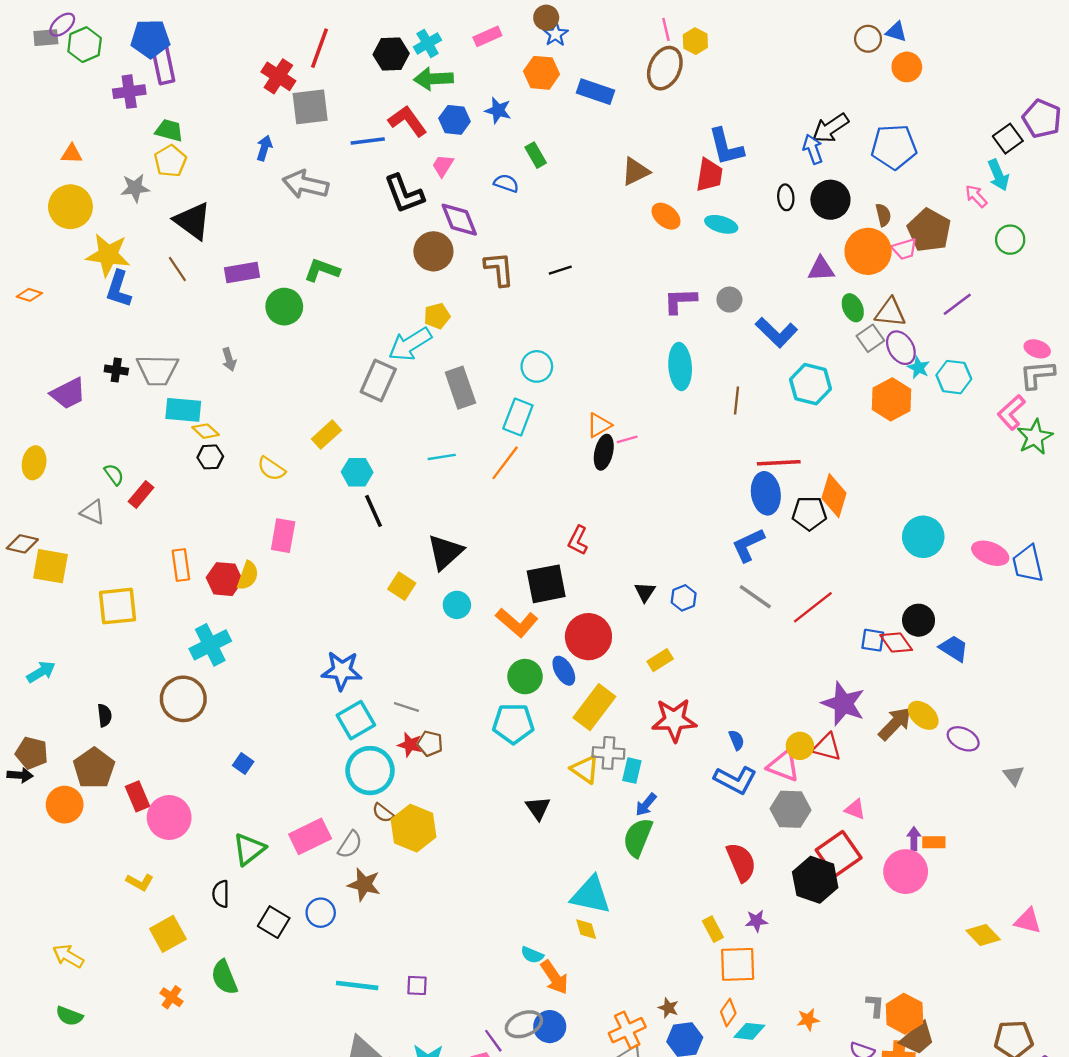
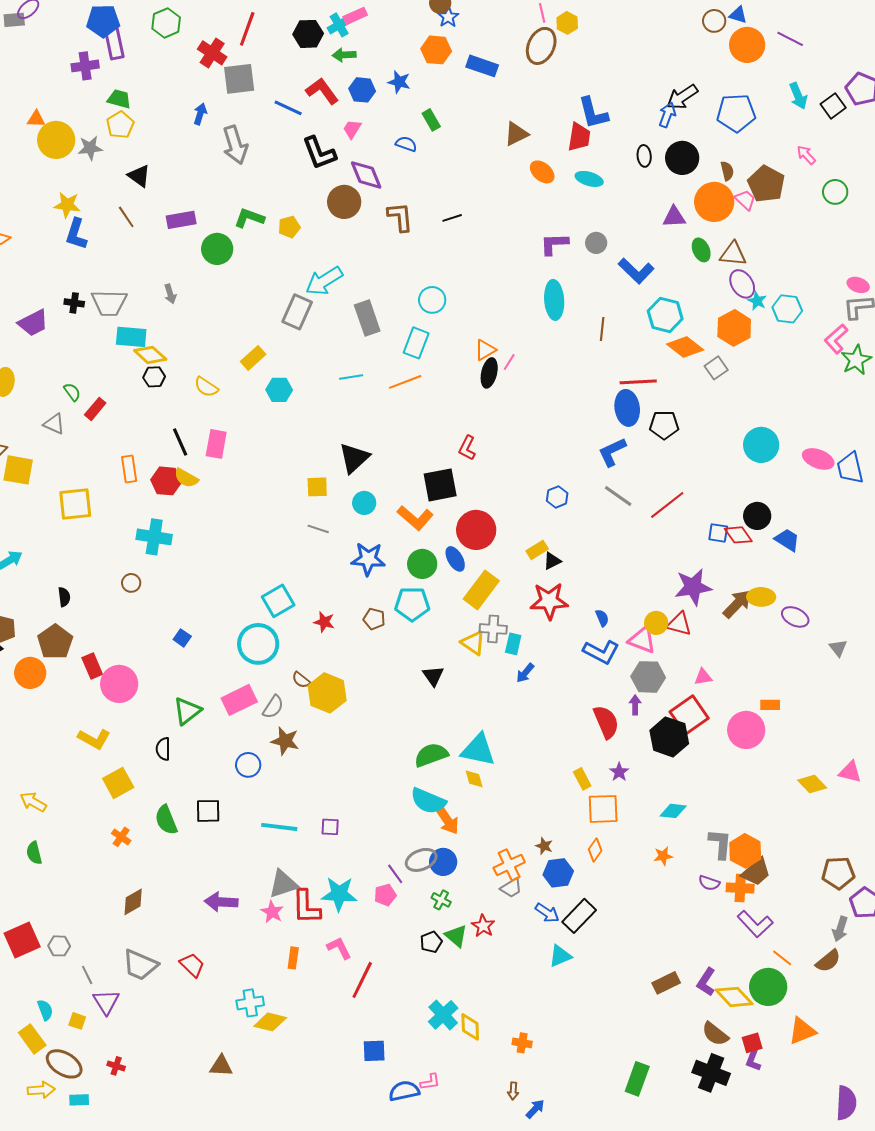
pink rectangle: (487, 36) -> (355, 16), moved
green hexagon: (85, 45) -> (166, 23), moved
orange circle: (907, 67) -> (747, 45), size x1.4
green arrow: (433, 79) -> (344, 55), size x0.7
blue line: (368, 141) -> (288, 108), turned 32
blue arrow: (813, 149) -> (667, 115), turned 40
cyan arrow: (998, 175) -> (798, 96), moved
gray arrow: (305, 184) -> (235, 145), turned -120
yellow circle: (70, 207) -> (56, 140), moved
black triangle: (193, 221) -> (139, 176), size x0.7
pink trapezoid: (904, 249) -> (745, 200), turned -120
yellow star: (108, 255) -> (67, 205), size x0.7
purple line: (957, 304) -> (790, 39), moved, turned 64
yellow pentagon: (437, 316) -> (289, 227), moved
gray square: (870, 338) -> (716, 368), moved
yellow diamond: (206, 431) -> (150, 355), size x1.4
pink line: (627, 439) -> (509, 362), turned -42
orange line: (505, 463) -> (405, 382), turned 32
orange diamond: (834, 496) -> (685, 347), moved, turned -69
black line: (374, 511) -> (180, 442), moved
yellow semicircle: (248, 576) -> (186, 478), turned 100
yellow square: (402, 586) -> (317, 487), turned -35
black triangle: (645, 592) -> (552, 561), moved, turned 30
cyan cross: (210, 645) -> (154, 537), turned 36
blue star: (342, 671) -> (368, 559), moved
brown circle: (183, 699) -> (131, 583), size x0.5
purple star: (843, 704) -> (693, 587), turned -30
gray line: (406, 707) -> (318, 529), moved
yellow ellipse: (923, 715) -> (761, 597), turned -40
brown pentagon: (430, 744) -> (374, 619), moved
cyan circle: (370, 771) -> (258, 644), moved
pink triangle: (855, 809) -> (703, 677), turned -30
green semicircle: (638, 837) -> (431, 755), moved, turned 48
purple arrow: (914, 839) -> (635, 705), moved
yellow L-shape: (140, 882) -> (94, 739), size x1.4
purple star: (756, 921) -> (619, 772), turned -30
black square: (274, 922) -> (208, 811), moved, turned -32
cyan semicircle: (532, 955) -> (428, 801), size x1.8
gray L-shape: (875, 1005) -> (720, 844), size x1.5
green semicircle: (69, 1016) -> (34, 853), turned 55
cyan diamond: (749, 1031) -> (673, 811), moved

